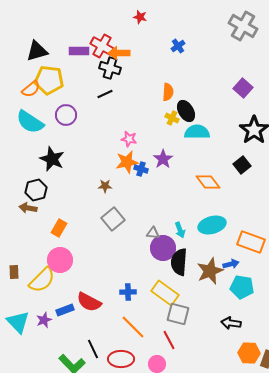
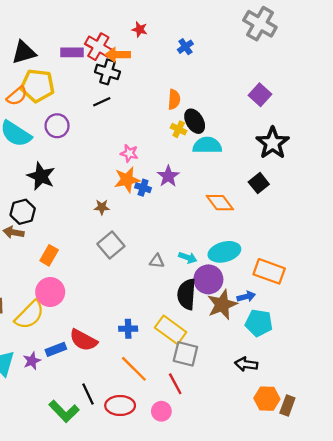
red star: (140, 17) -> (140, 29), moved
cyan arrow: (180, 230) -> (188, 258), turned -49
purple circle: (163, 248) -> (208, 279), moved

